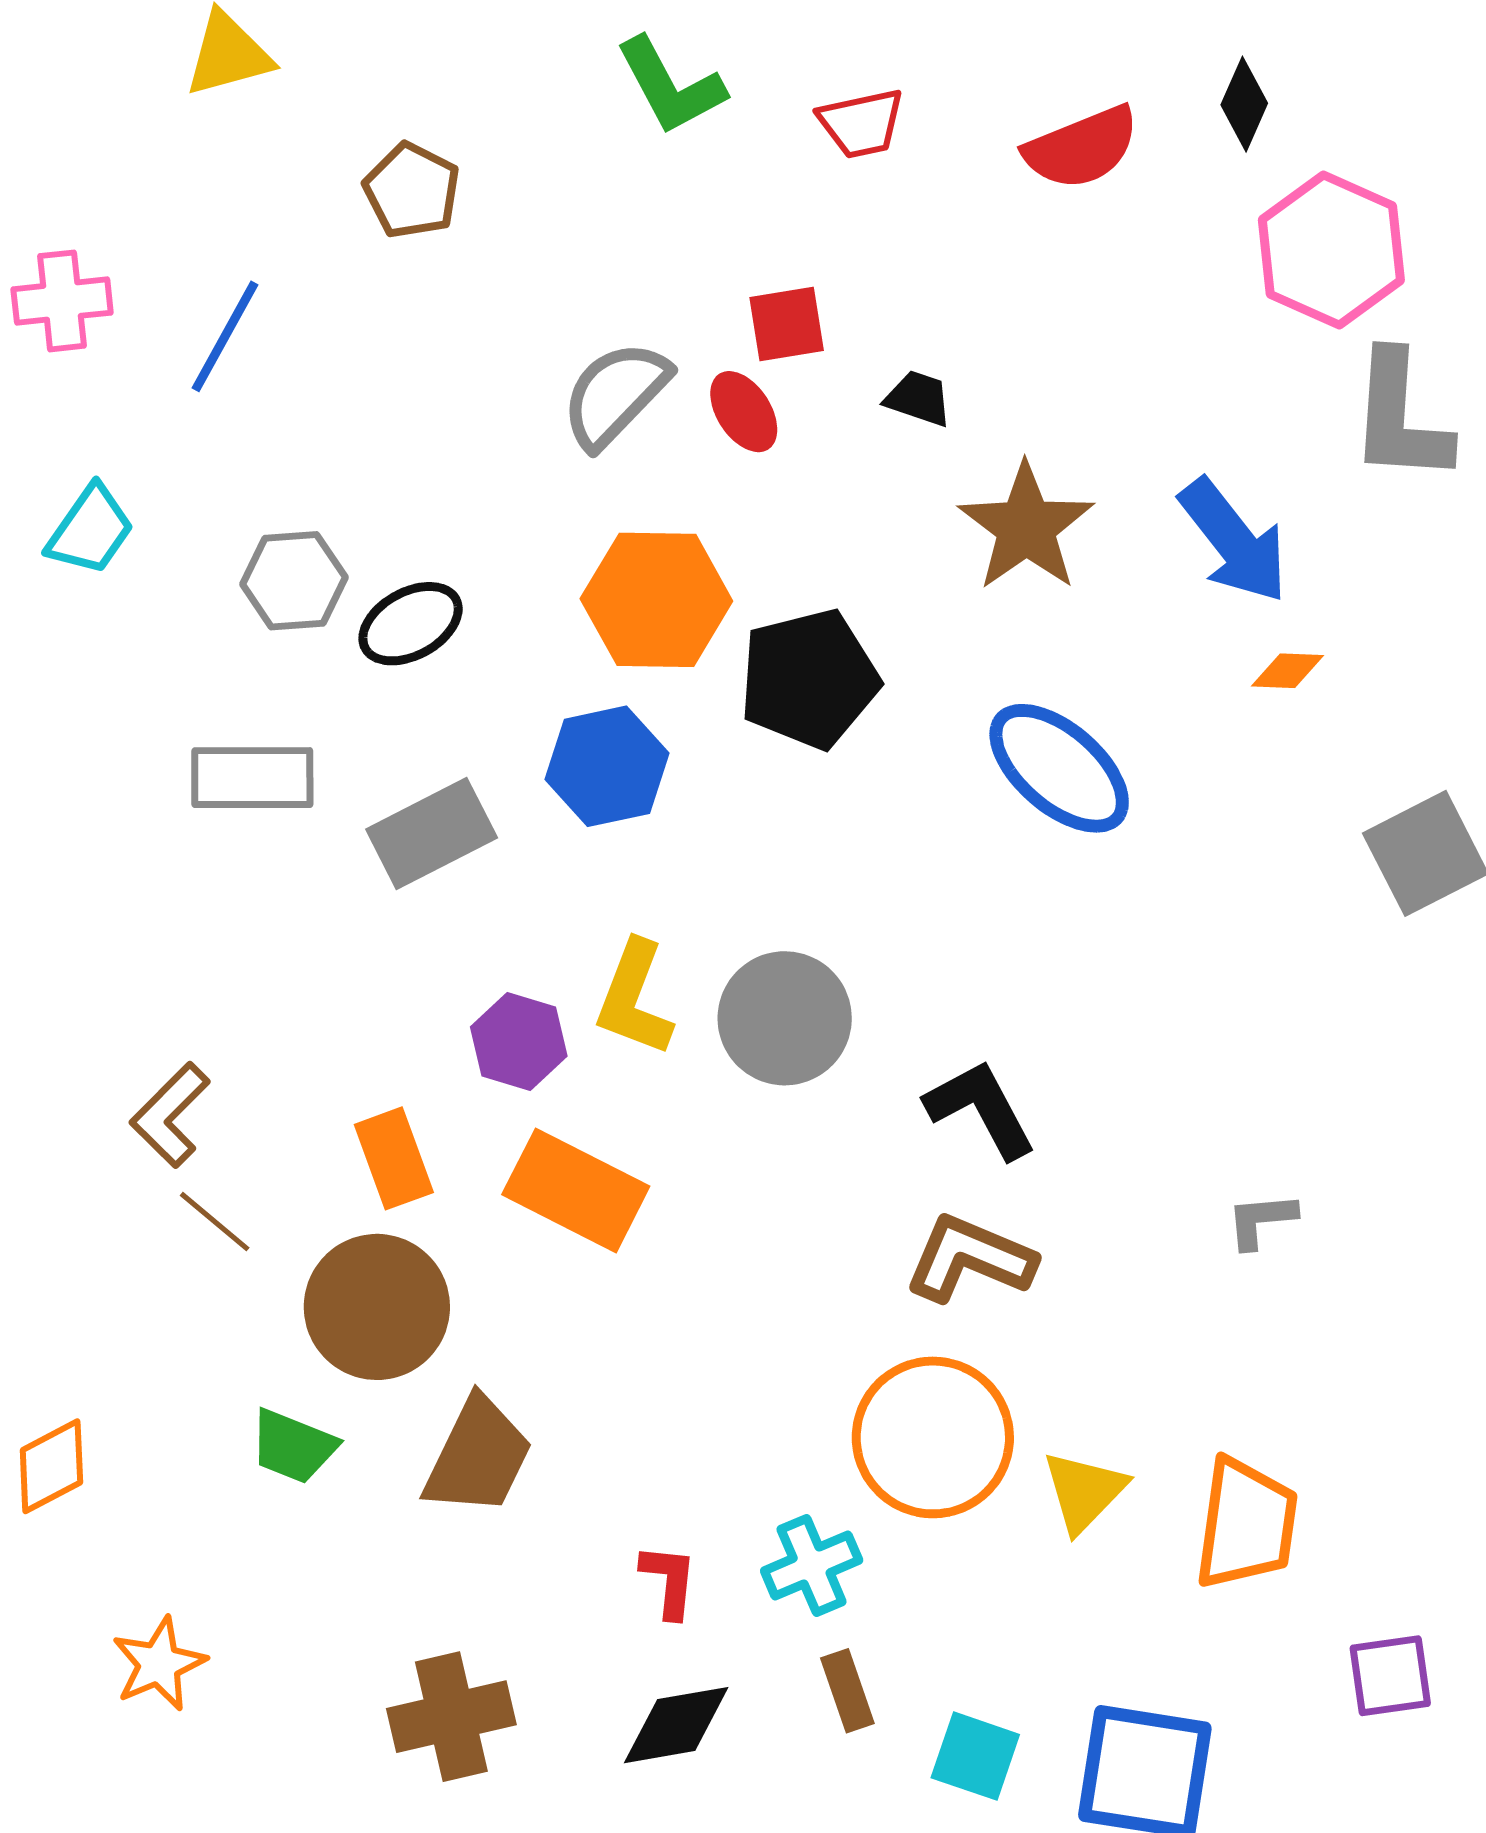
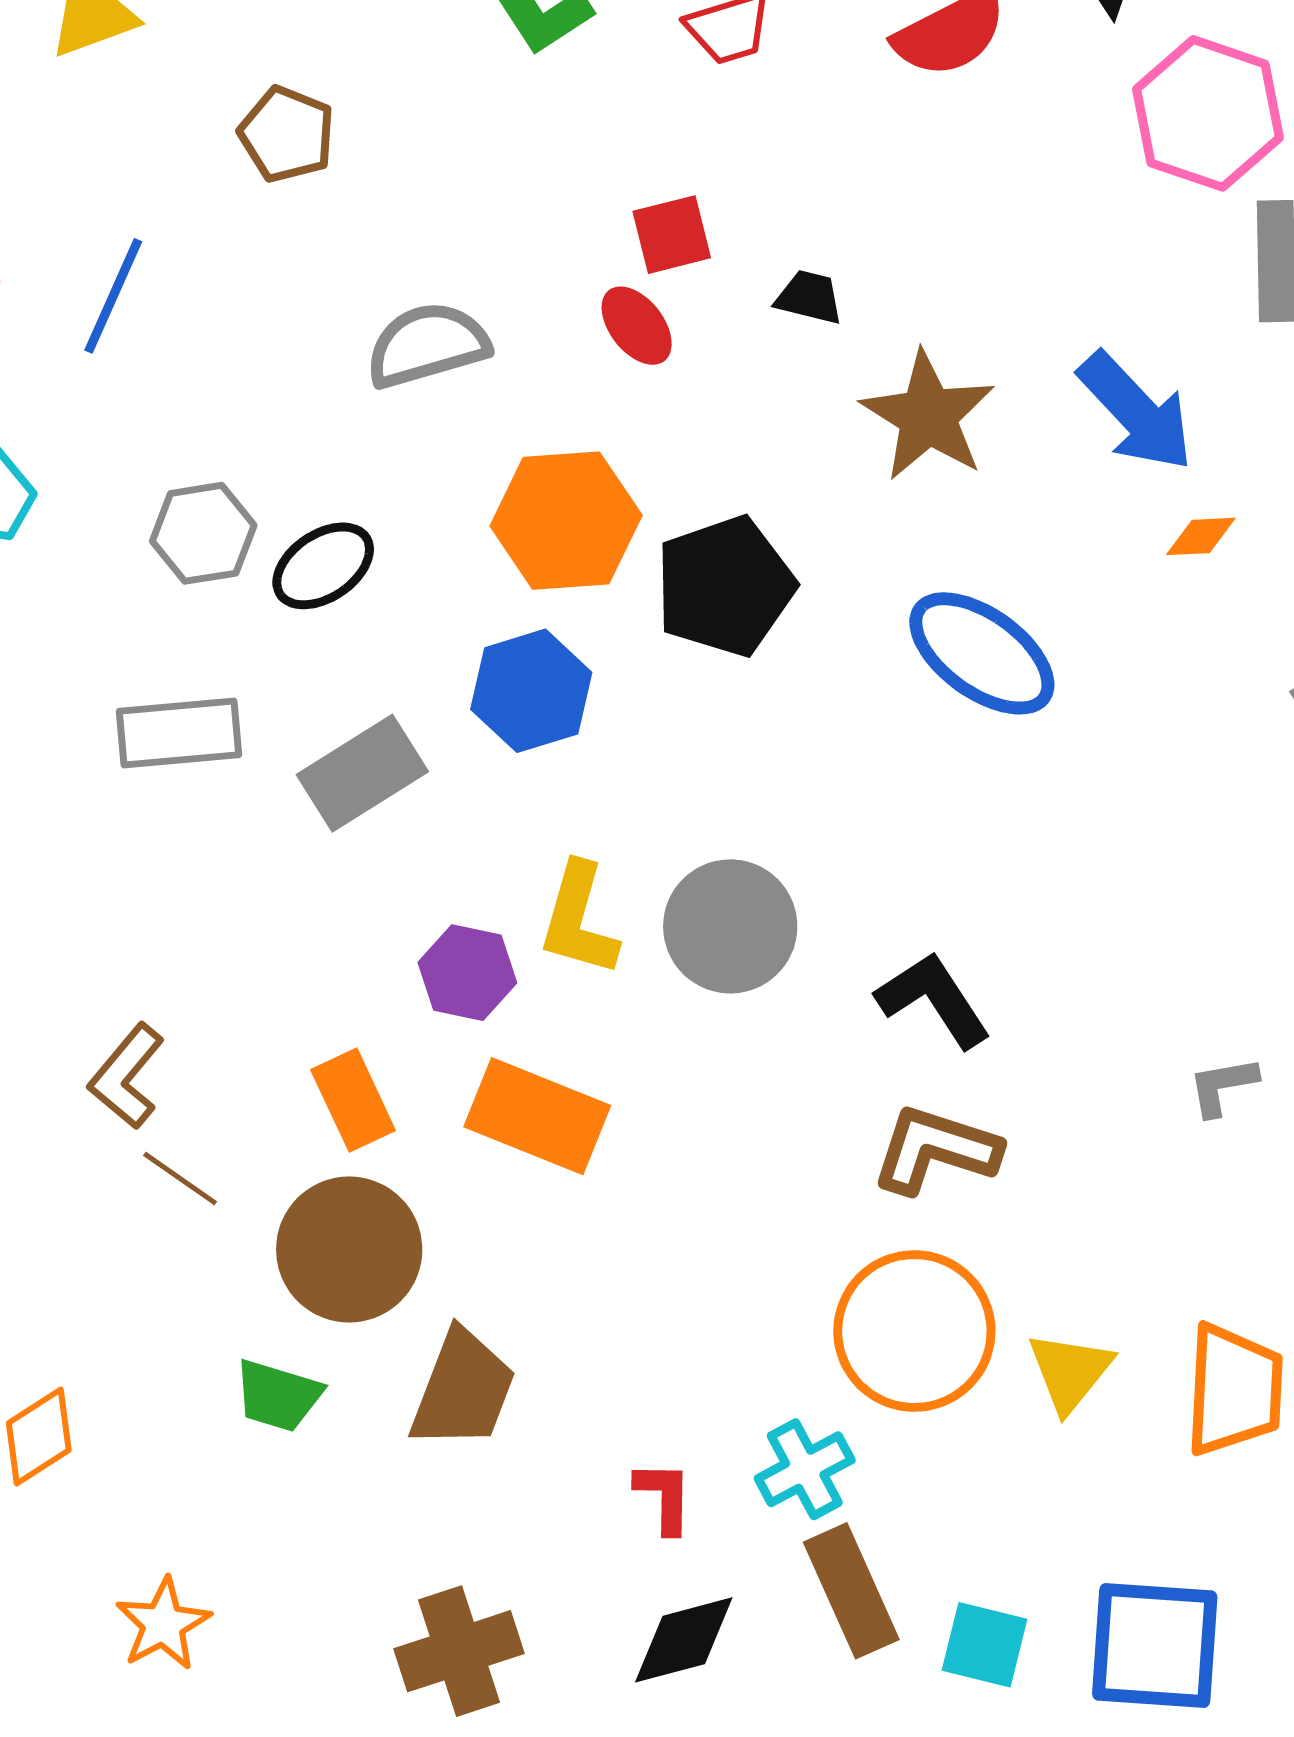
gray semicircle: (615, 394) -> (427, 345), moved, turned 35
brown rectangle: (847, 1691) -> (851, 1591), size x1.6

